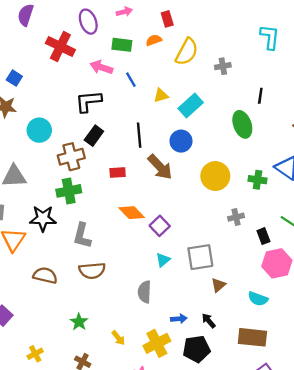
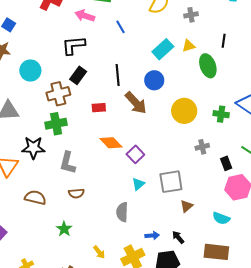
blue line: (131, 80) -> (121, 27), moved
yellow triangle: (161, 95) -> (189, 46), moved
brown semicircle: (92, 271) -> (76, 193), size x0.7
green star: (79, 322) -> (64, 229), moved

